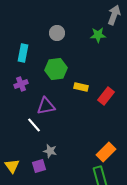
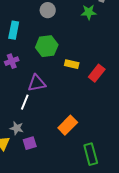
white line: (34, 125) -> (25, 102), turned 63
gray star: (50, 151) -> (17, 128), moved
orange rectangle: (106, 152) -> (68, 125), moved

